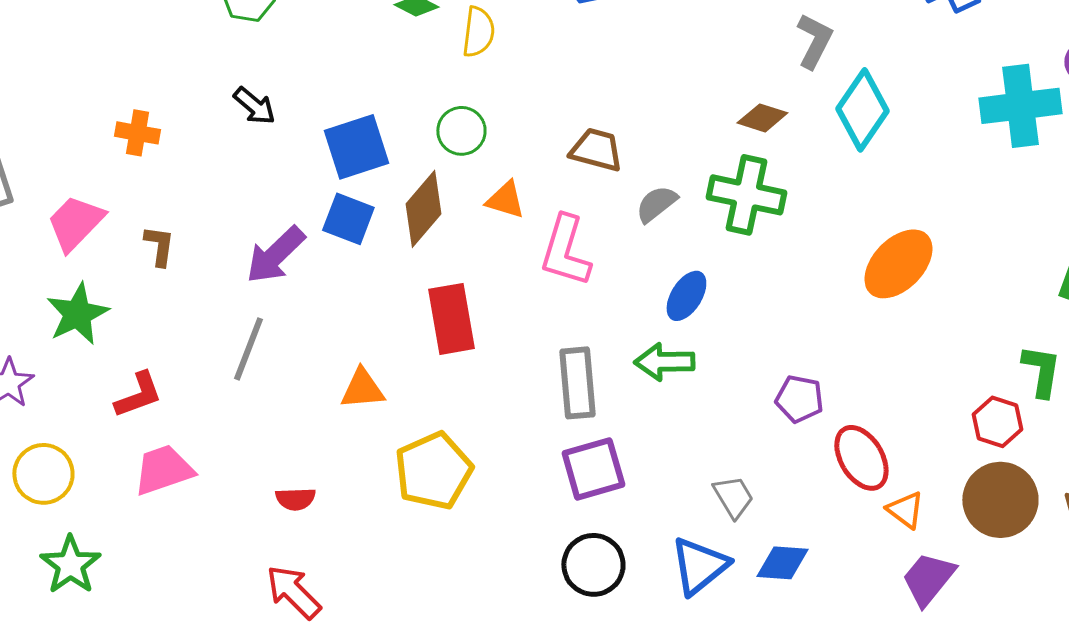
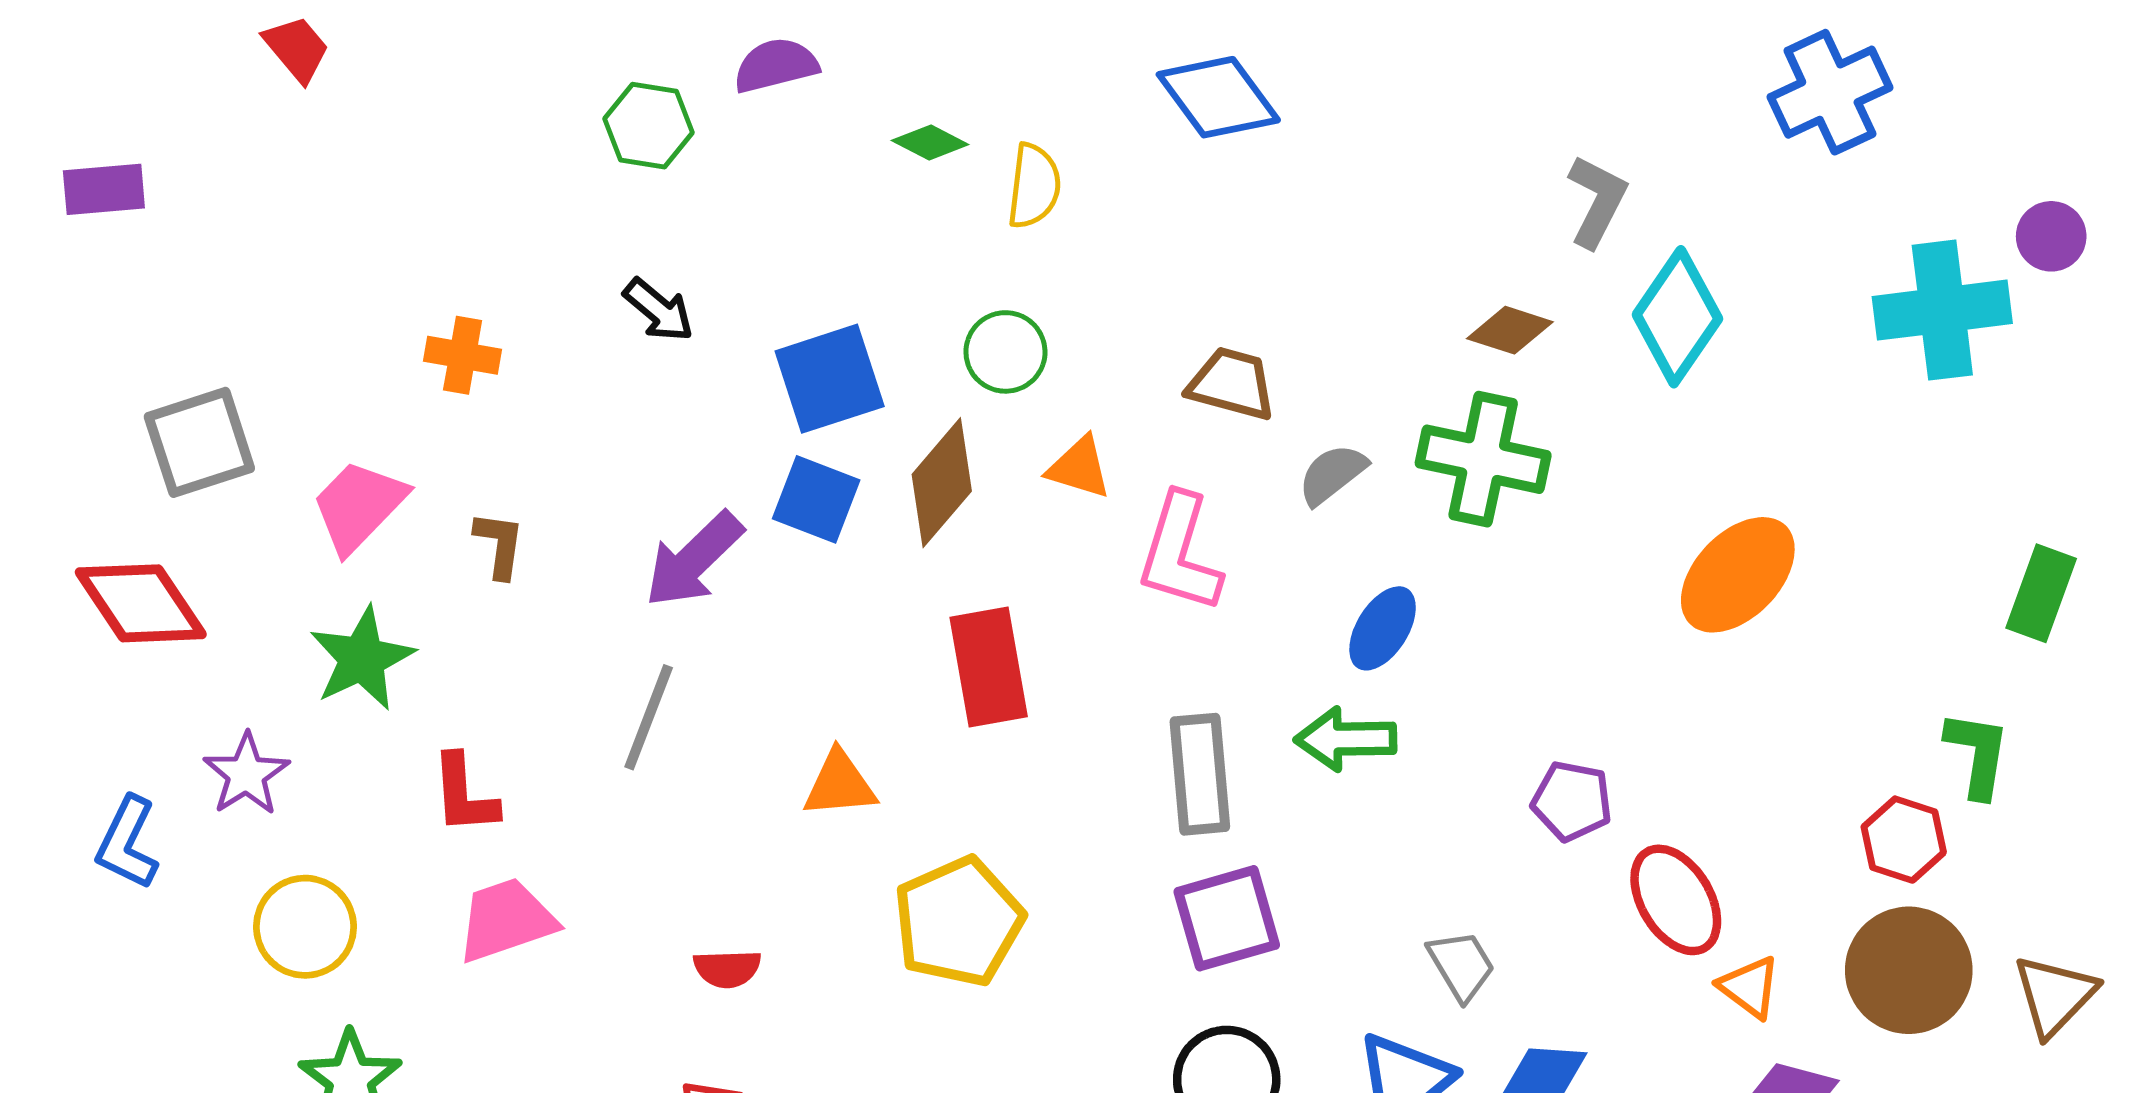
red L-shape: (138, 395) -> (464, 794), turned 106

